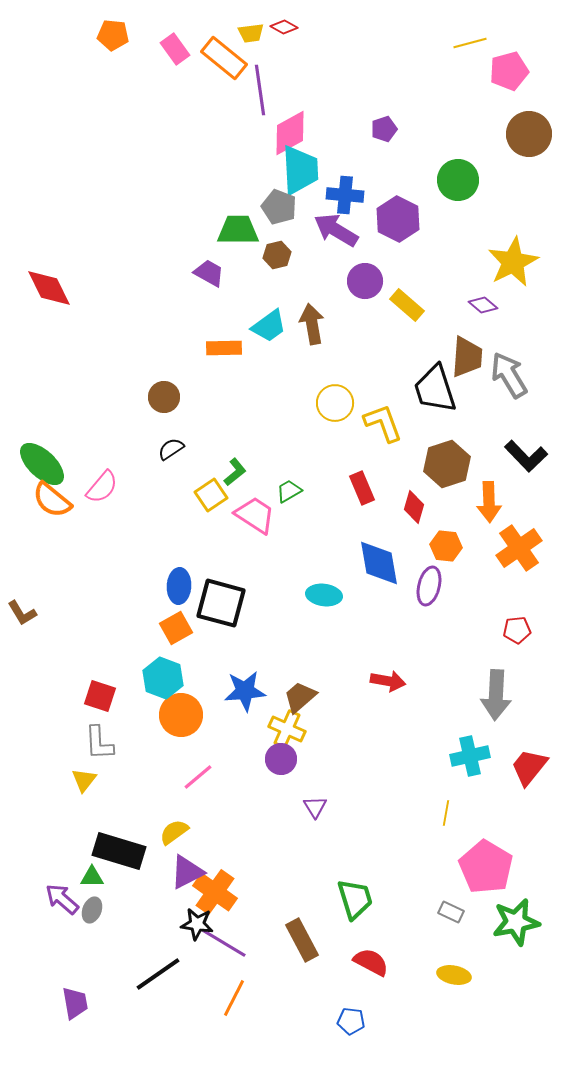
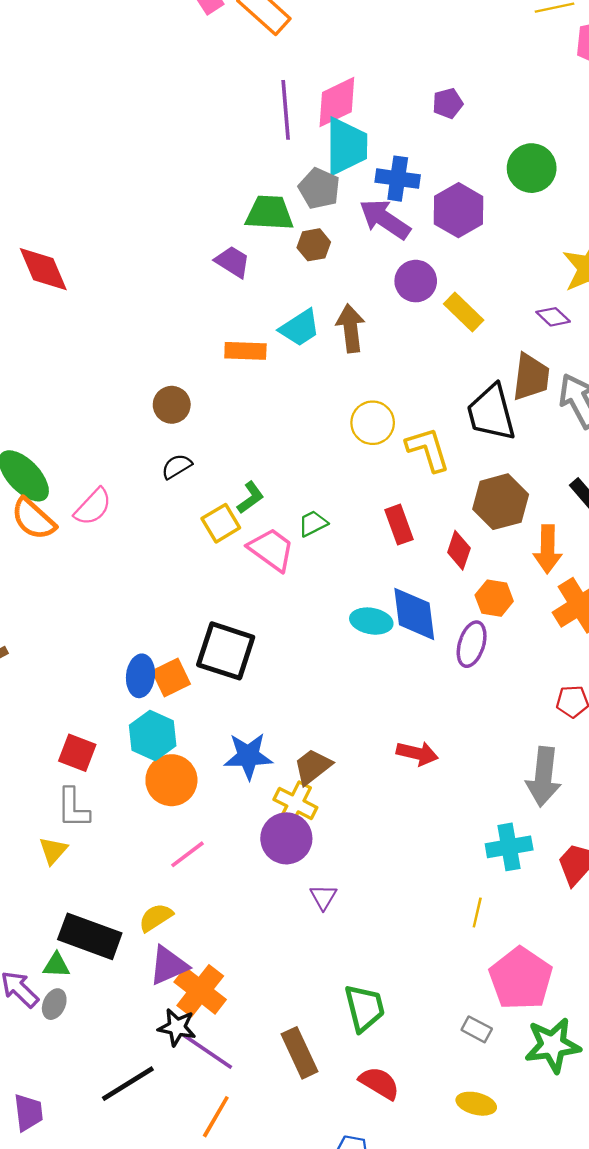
purple line: (260, 90) -> (286, 110), moved
blue ellipse: (179, 586) -> (140, 676), moved
cyan ellipse: (324, 595) -> (371, 621), moved
purple circle: (281, 759) -> (286, 838), size x1.4

